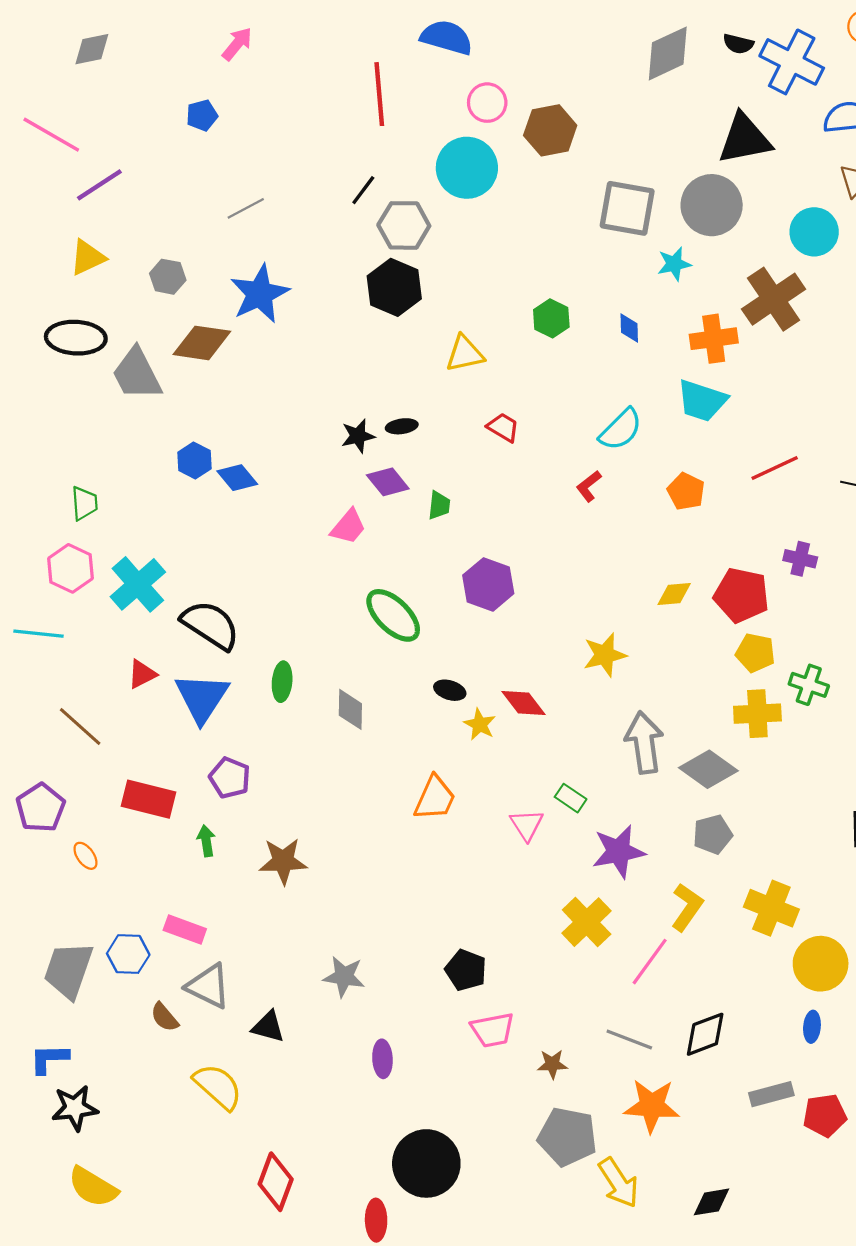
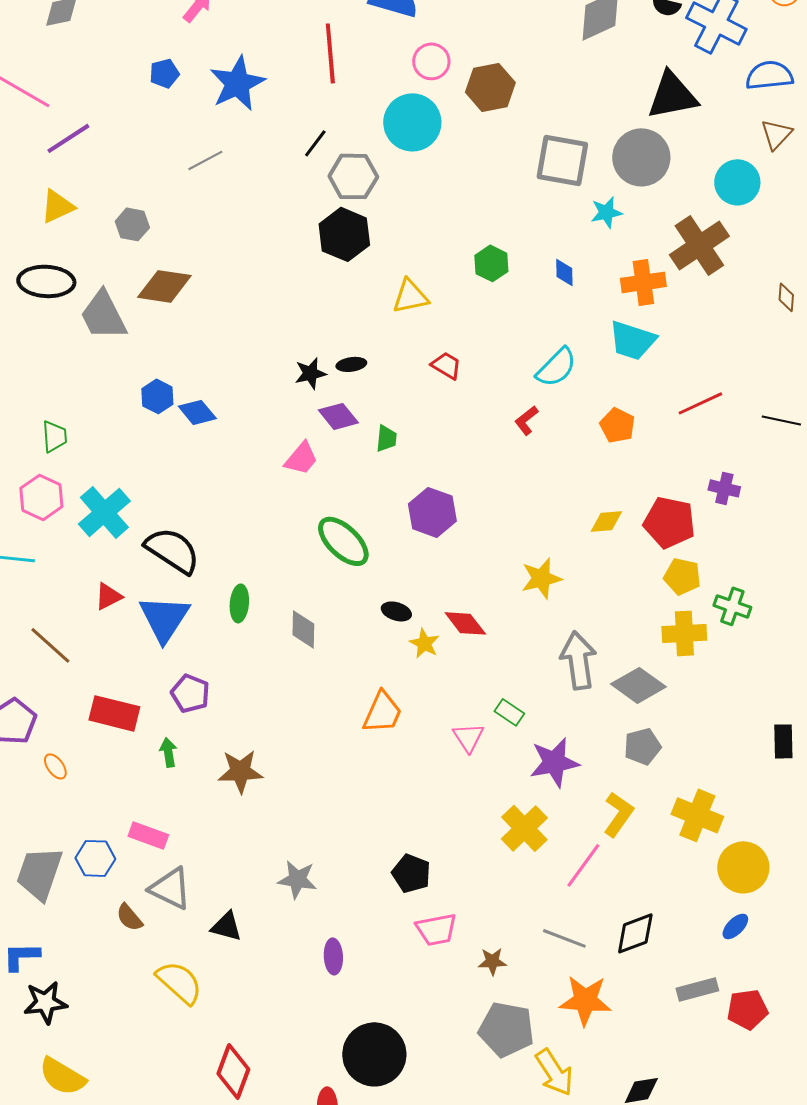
blue star: (260, 294) -> (237, 83), moved
blue ellipse: (812, 1027) -> (735, 926), turned 40

